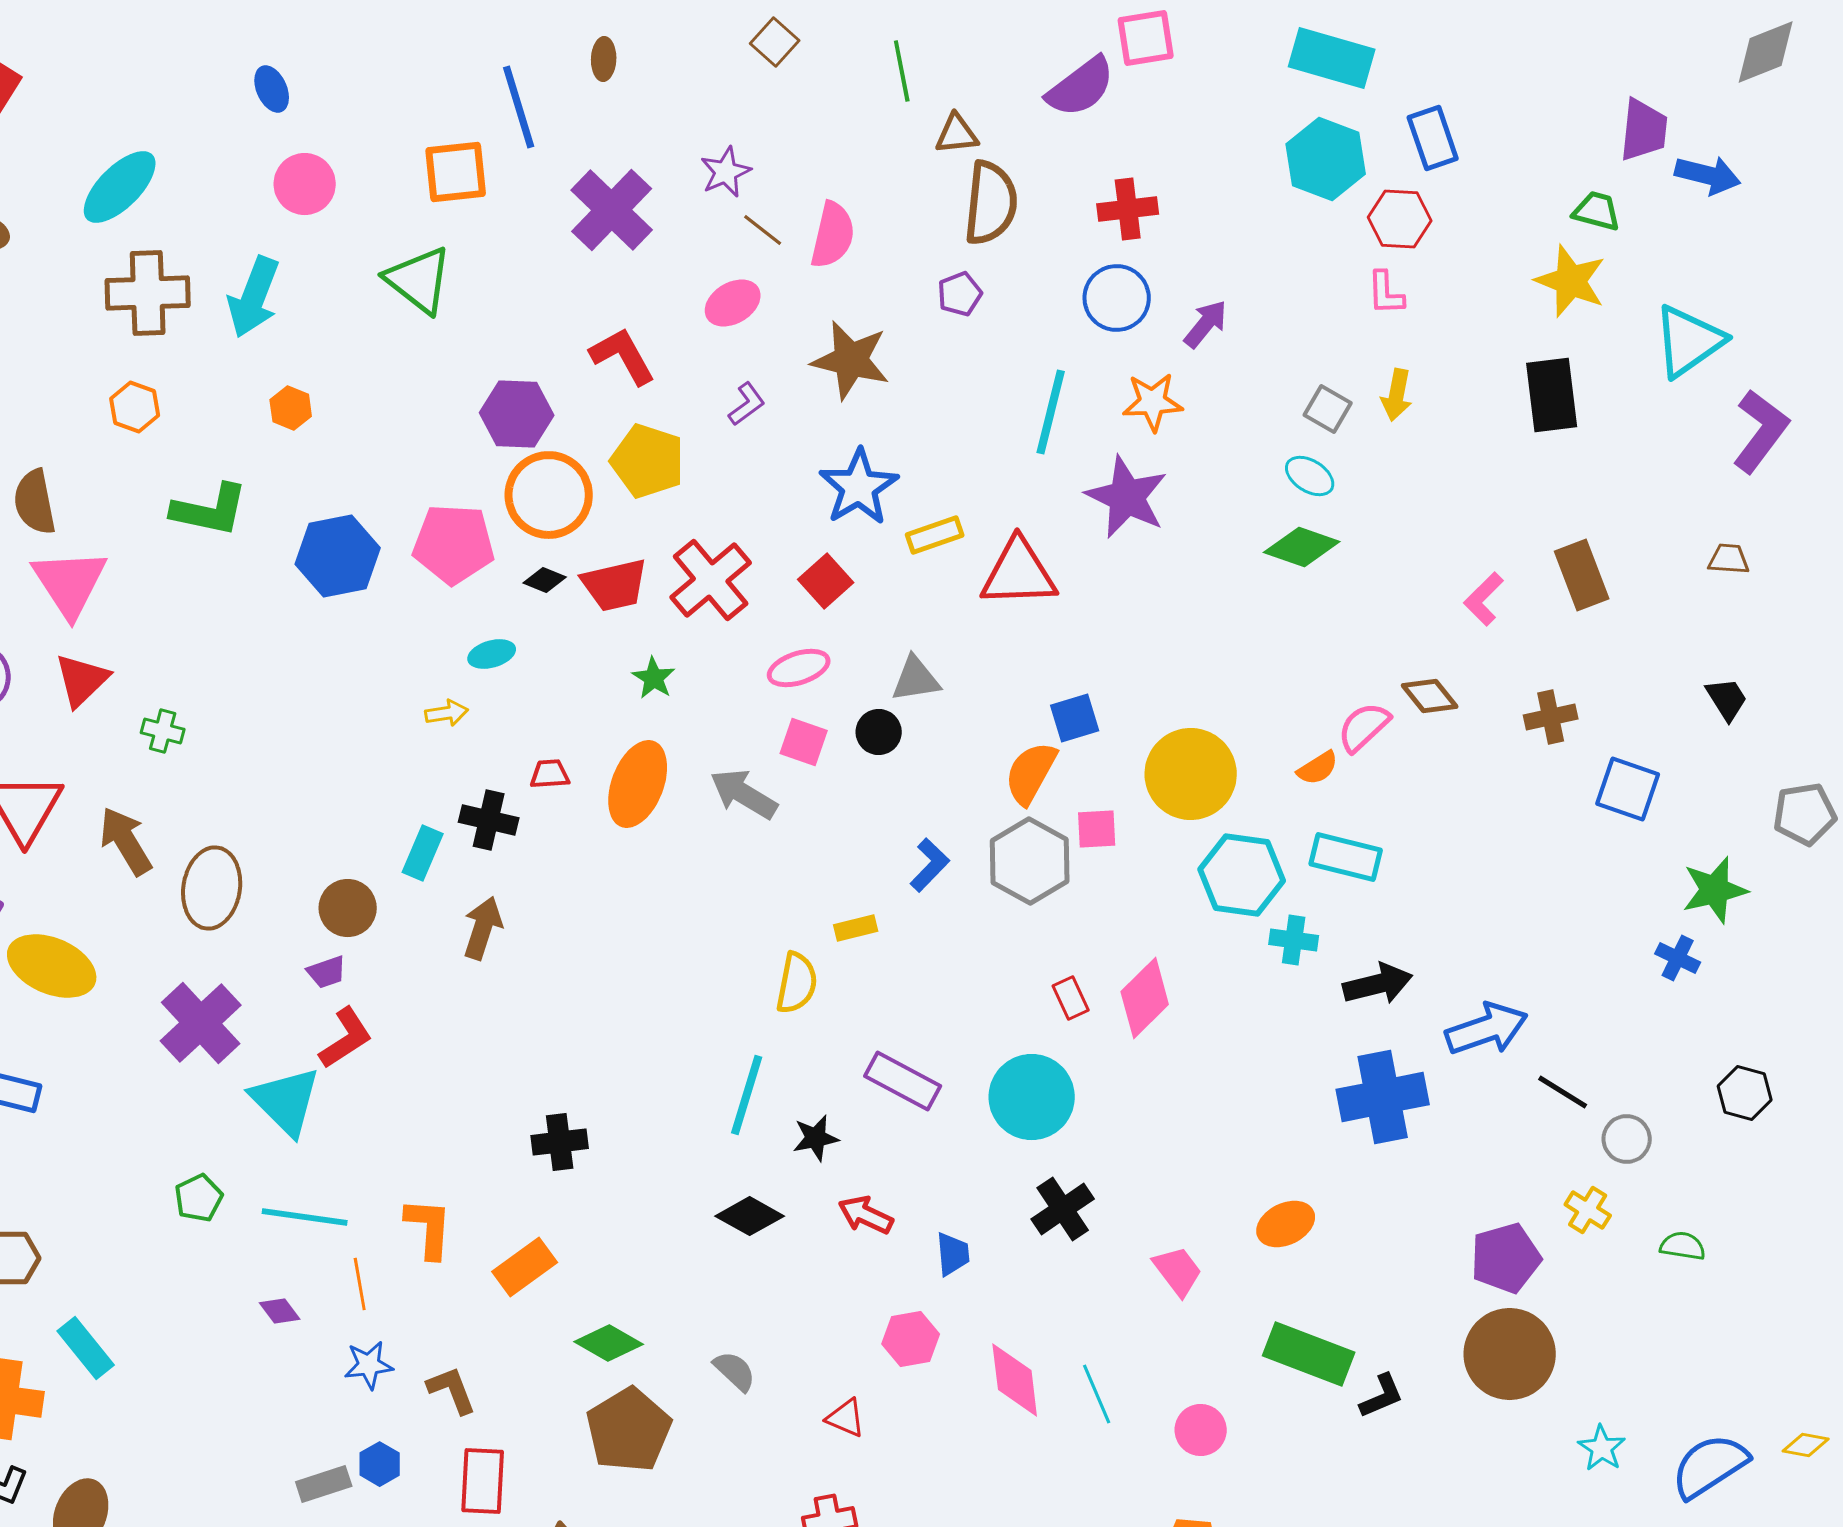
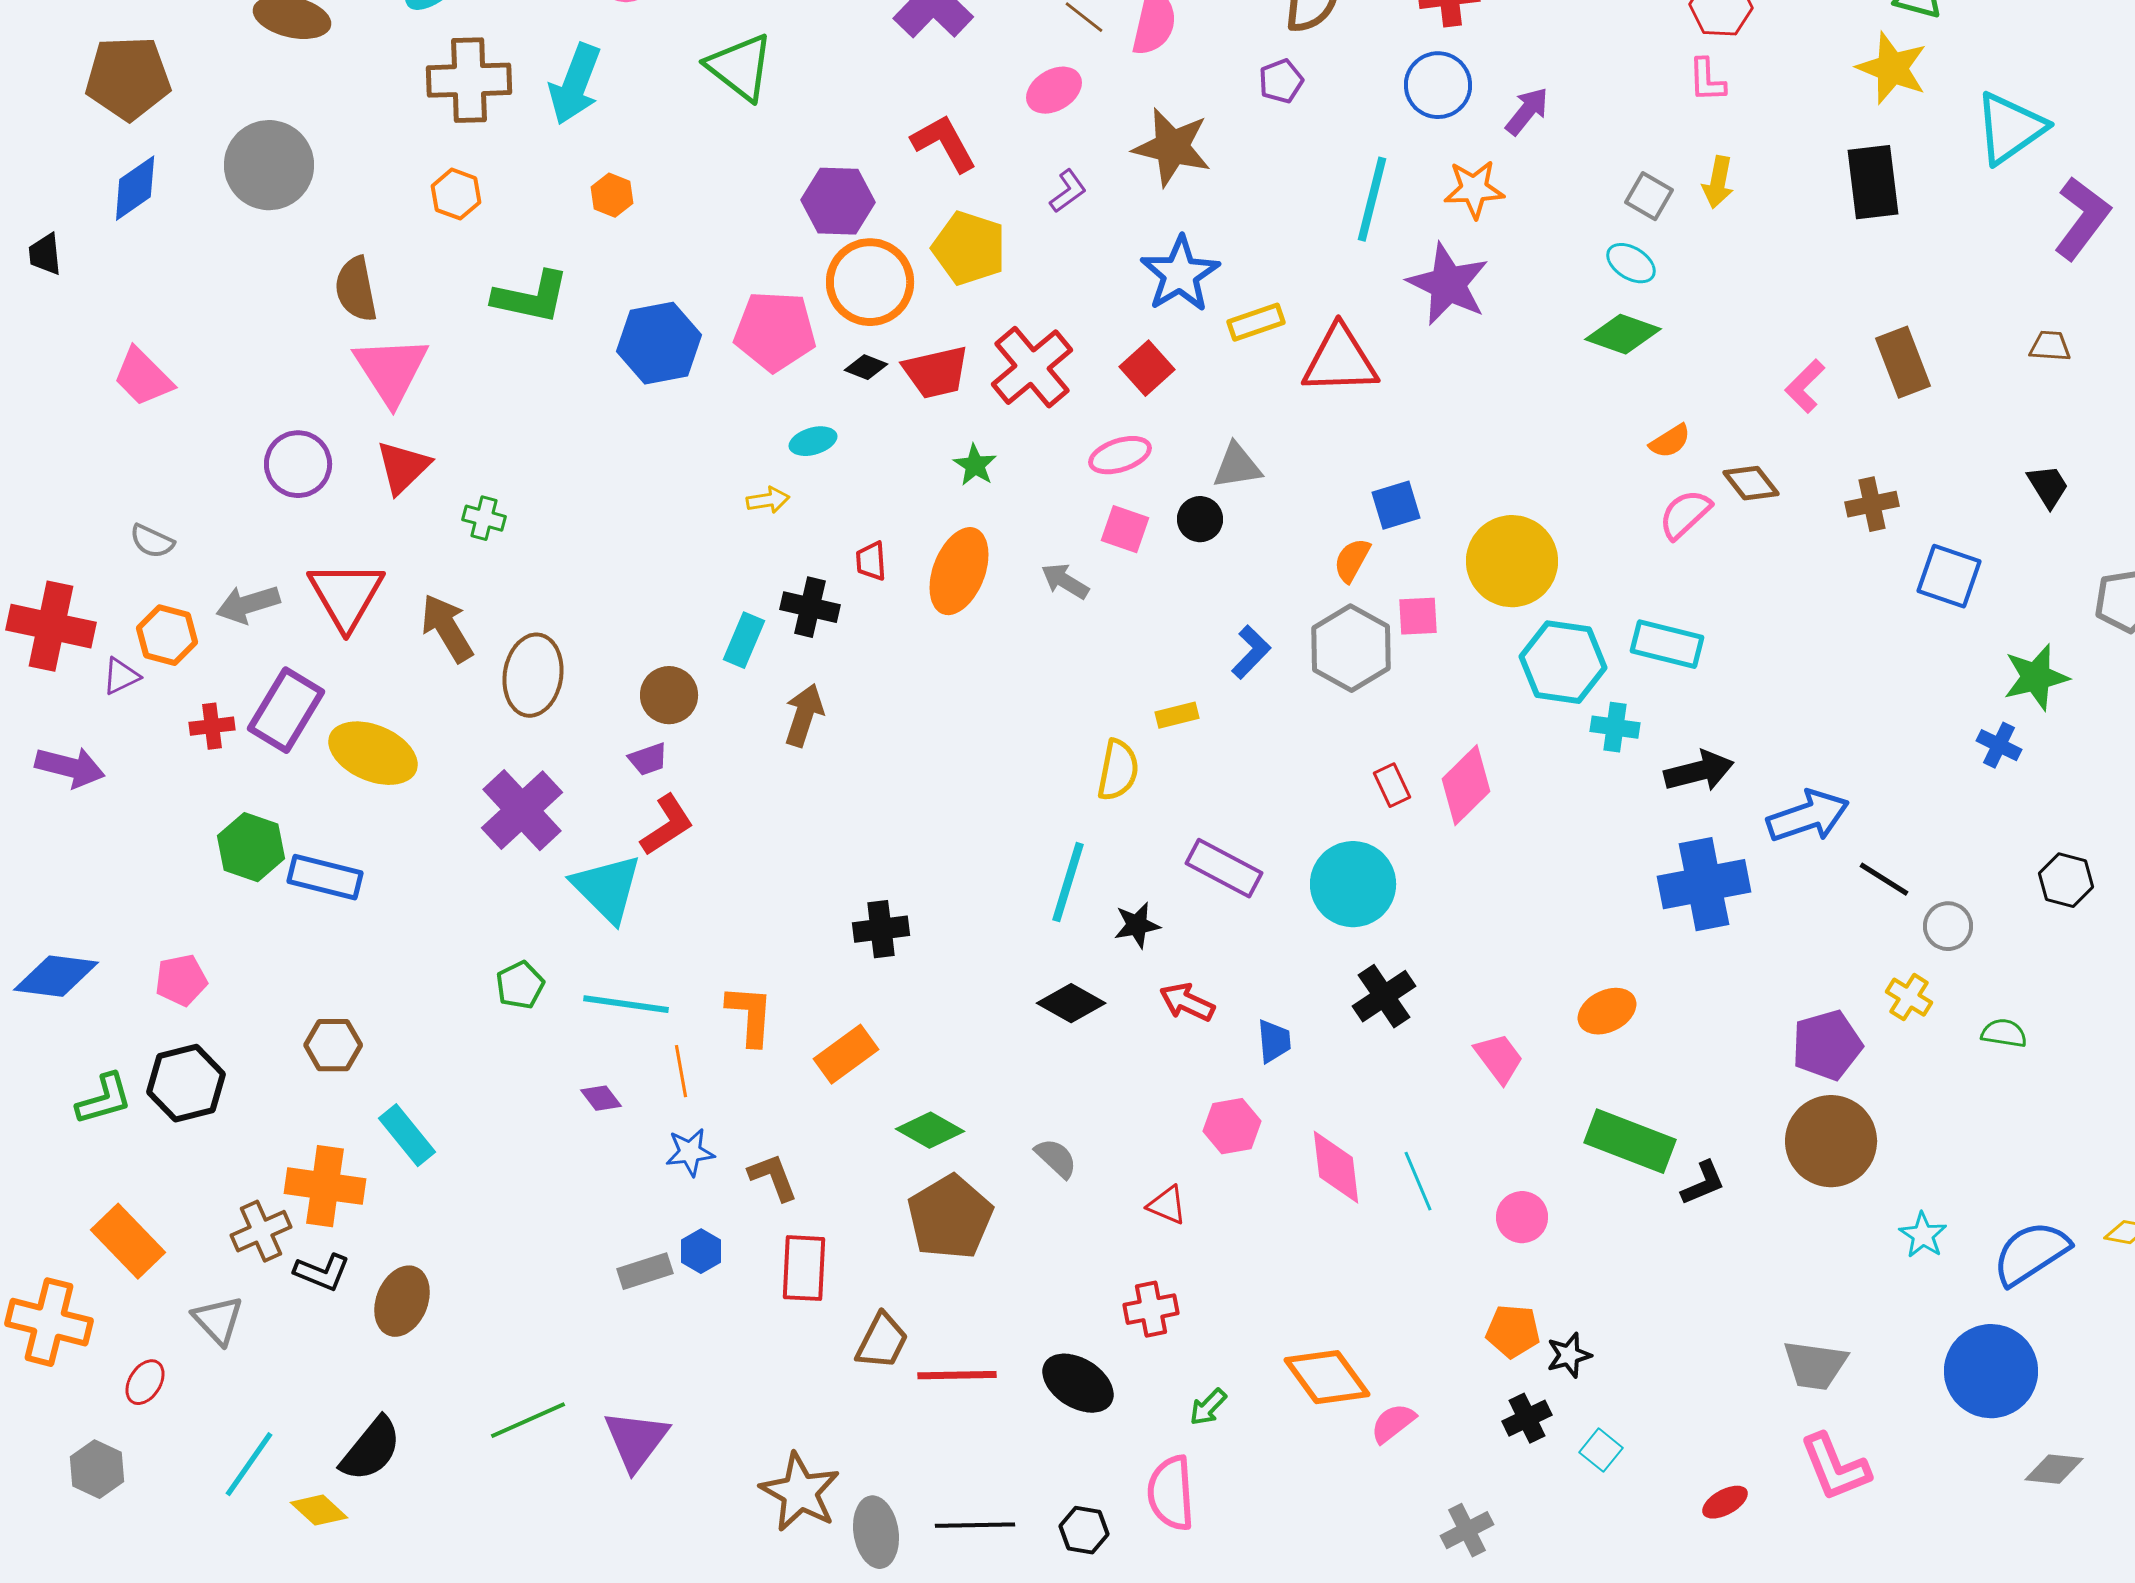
orange semicircle: (1318, 768) -> (1670, 441), moved
orange semicircle: (1031, 773) -> (1352, 560), size x0.7
red trapezoid: (550, 774) -> (871, 561), turned -90
gray arrow: (744, 794) -> (1065, 581), size x0.7

